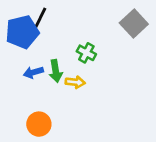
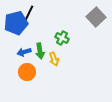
yellow arrow: (75, 82) -> (54, 59), turned 64
orange circle: (39, 124) -> (27, 72), moved

